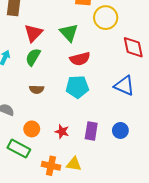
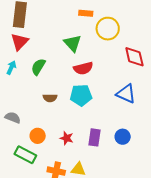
red triangle: (33, 33) -> (20, 42), moved
brown semicircle: (37, 89) -> (50, 98), moved

